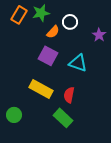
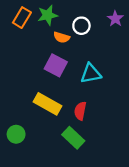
orange semicircle: (53, 32) -> (62, 37), turned 64
purple star: (99, 35) -> (115, 19), moved
cyan triangle: (78, 63) -> (91, 74), turned -30

